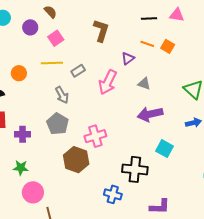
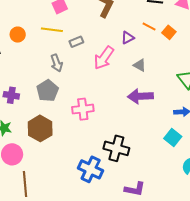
cyan square: (164, 149) -> (173, 138), moved
brown hexagon: (76, 160) -> (40, 128), moved
blue cross: (113, 194) -> (91, 169), size x1.4

